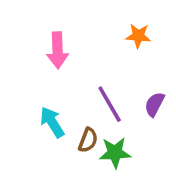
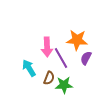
orange star: (138, 36) -> (77, 40), moved, size x1.5
pink arrow: (57, 50) -> (47, 47), moved

